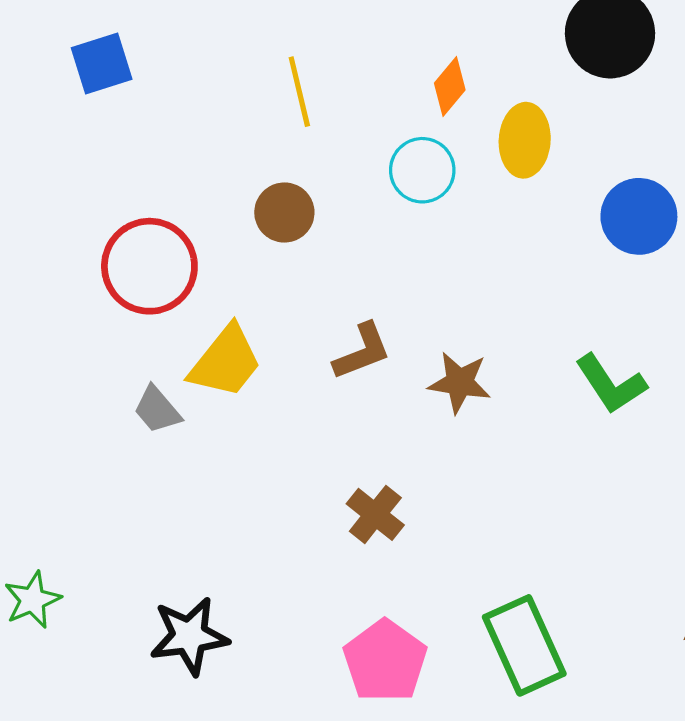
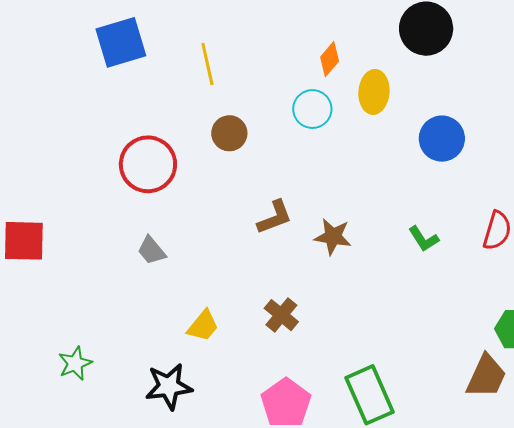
blue square: (102, 64) -> (121, 42), size x1.4
yellow line: (299, 92) -> (207, 64), moved
yellow trapezoid: (226, 362) -> (203, 326), moved, size x0.7
green L-shape: (611, 384) -> (424, 239), size x0.7

